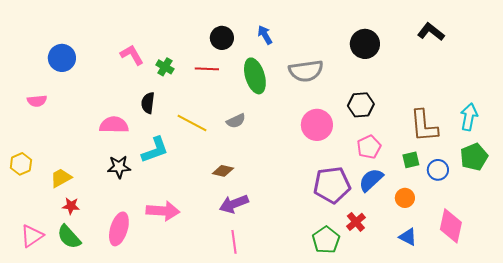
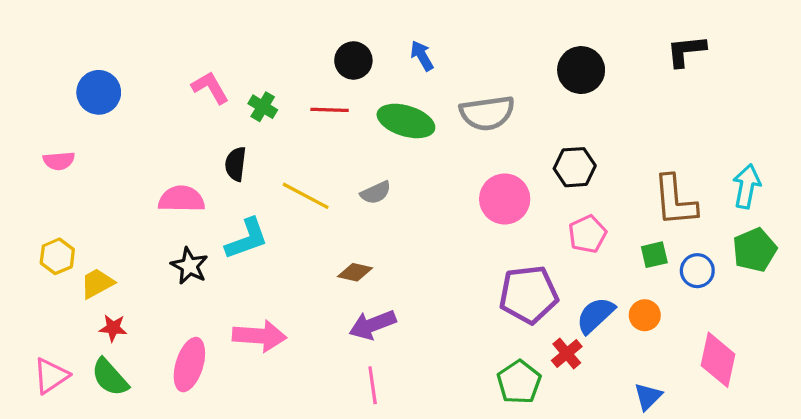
black L-shape: (431, 32) -> (686, 51), turned -44
green ellipse: (255, 76) -> (406, 121), turned -56
yellow hexagon: (21, 164) -> (57, 256), moved
black star: (119, 167) -> (189, 266), turned 30
blue semicircle: (371, 180) -> (595, 315), moved
blue triangle: (408, 237) -> (648, 396), moved, turned 48

